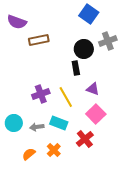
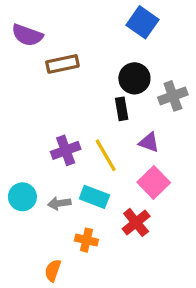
gray cross: (108, 41) -> (173, 96), moved
orange cross: (54, 150) -> (86, 240), turned -32
orange semicircle: (29, 154) -> (53, 270), moved, turned -32

